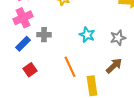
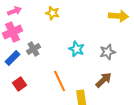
gray cross: (44, 35) -> (34, 49), turned -32

